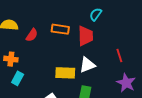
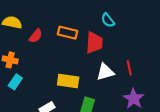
cyan semicircle: (96, 14) -> (108, 20), turned -80
white triangle: (87, 65) -> (105, 72), moved

